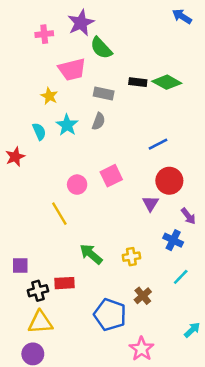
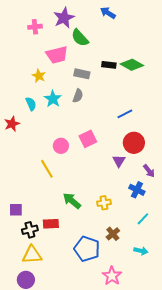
blue arrow: (182, 16) -> (108, 13), moved
cyan arrow: (192, 330) -> (141, 251), moved, turned 56

